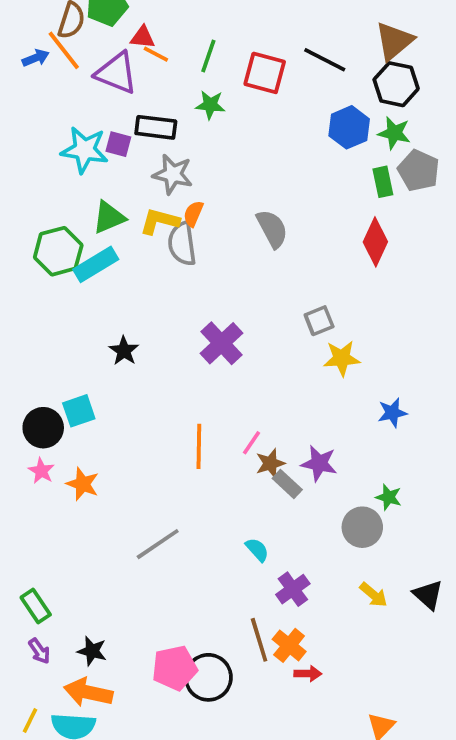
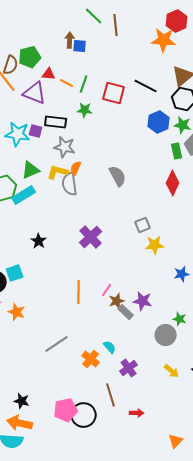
orange line: (156, 54) -> (67, 83), moved
orange cross: (289, 645) -> (91, 359), moved

